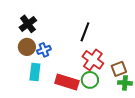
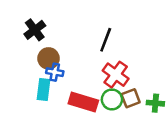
brown circle: (27, 47) -> (48, 58), moved
blue cross: (44, 50) -> (55, 72), moved, turned 32
brown square: (119, 69) -> (131, 98), moved

